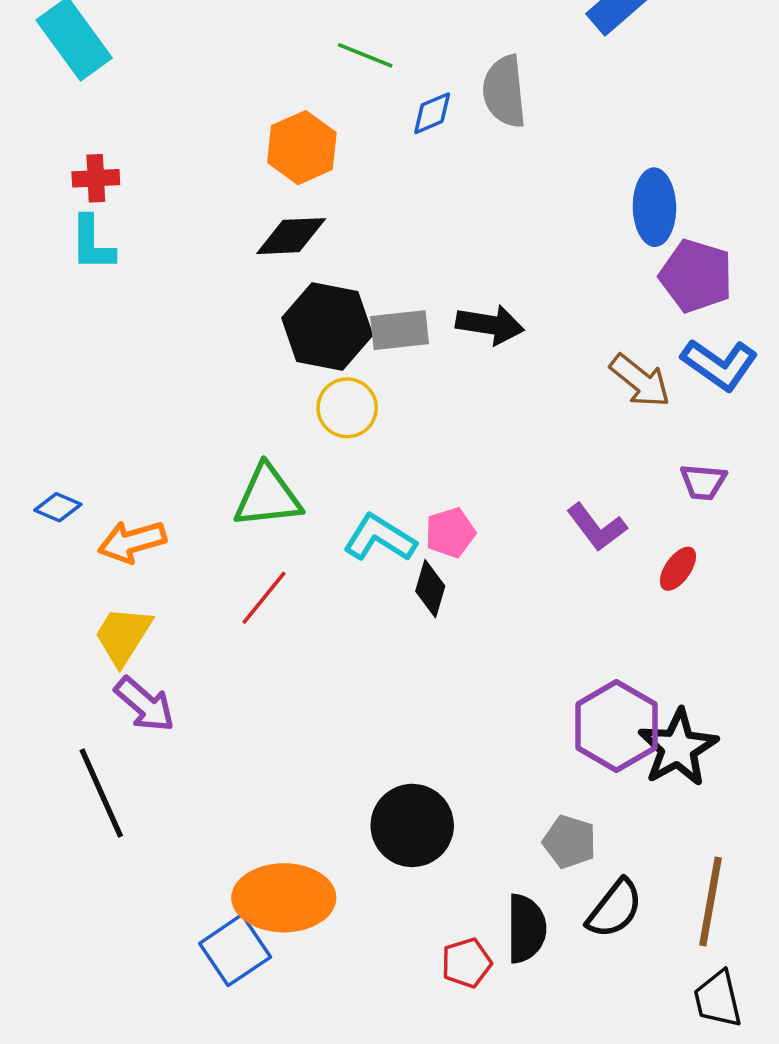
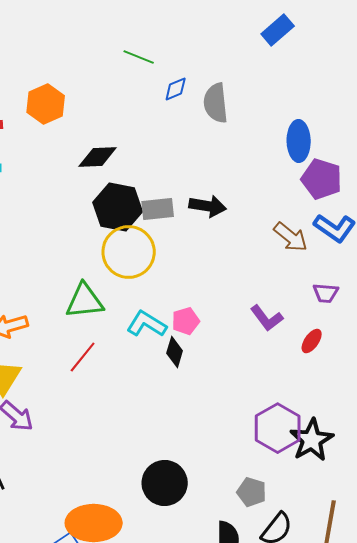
gray semicircle: (504, 91) -> (216, 103), moved
orange hexagon: (302, 148) -> (46, 104), moved
yellow circle: (347, 408) -> (129, 252), size x1.6

